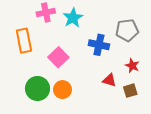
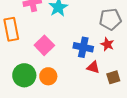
blue cross: (99, 45) -> (83, 47), moved
red star: (132, 66) -> (107, 44), moved

